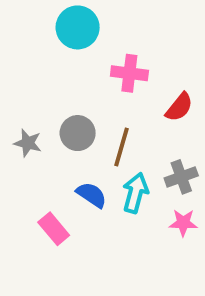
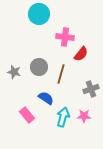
red semicircle: (179, 107) -> (81, 54), moved
cyan arrow: (135, 193) -> (63, 117), moved
pink star: (183, 223) -> (84, 116), moved

